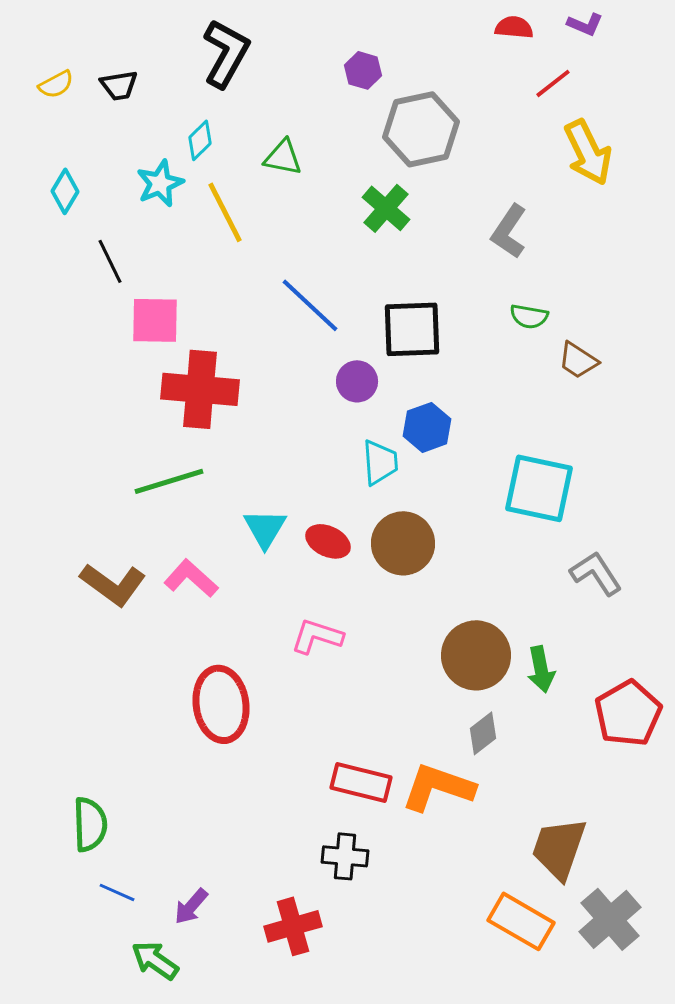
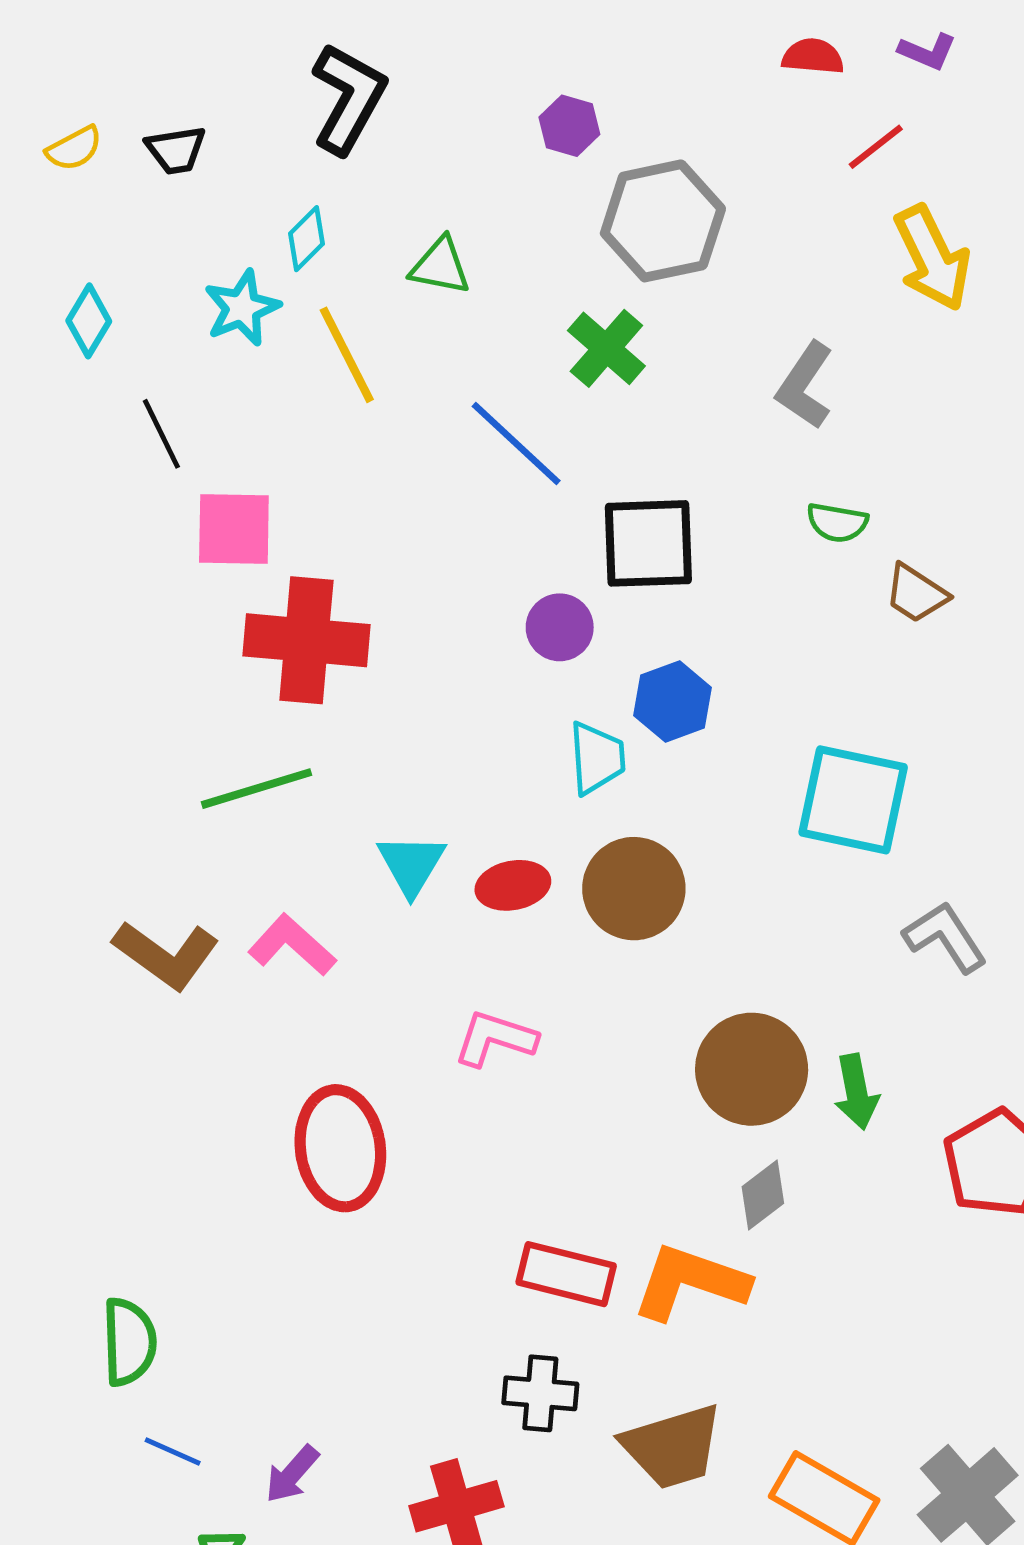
blue line: (310, 305) -> (516, 443), moved
red ellipse: (328, 541) -> (513, 885), turned -36
brown trapezoid: (559, 848) -> (673, 1447), moved, turned -126

